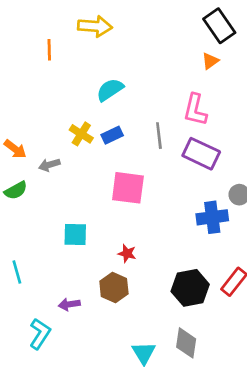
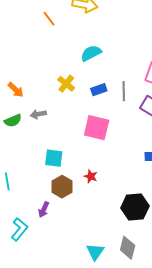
orange line: (49, 50) -> (49, 19), turned -42
blue rectangle: (112, 135) -> (99, 90), moved
gray arrow: (49, 165) -> (38, 114), moved
brown hexagon: (114, 287) -> (62, 187), moved
purple arrow: (69, 304) -> (44, 210), turned -63

